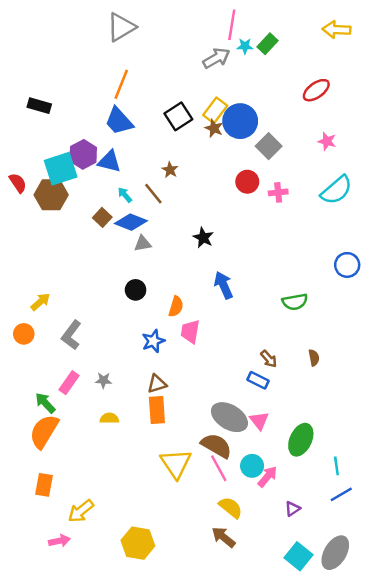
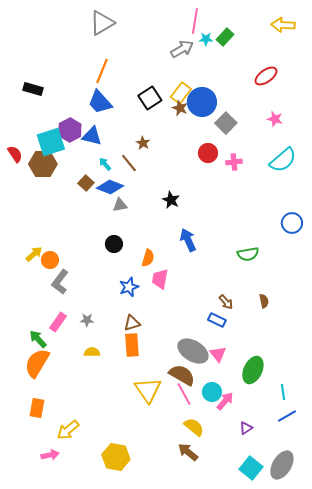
orange circle: (24, 334) -> (50, 260), moved

